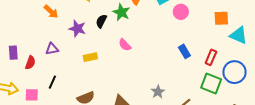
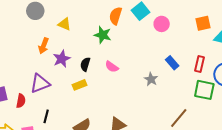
orange arrow: (51, 12) -> (44, 46), moved, turned 77
black semicircle: (101, 21) -> (85, 64), moved
purple star: (77, 29) -> (62, 59), turned -30
purple triangle: (52, 49) -> (40, 83), size x1.5
gray star: (158, 92) -> (151, 79), moved

